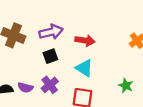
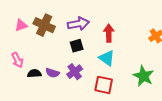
red arrow: (85, 40) -> (109, 33), turned -102
green star: (126, 86) -> (143, 76), size x1.5

